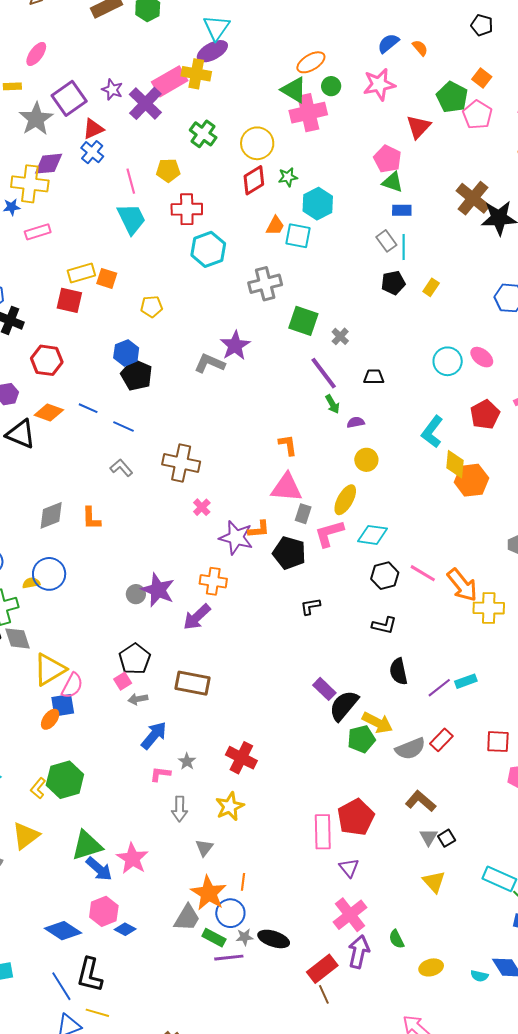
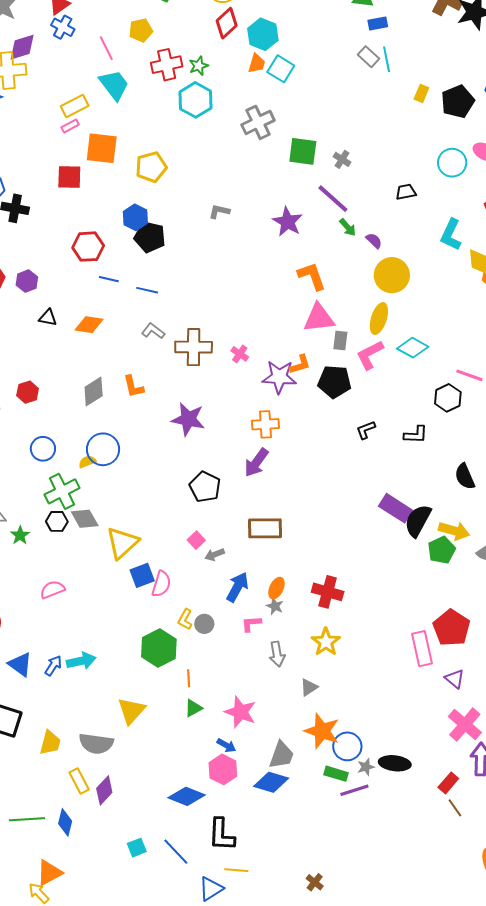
green star: (288, 177) -> (199, 66), moved
cyan hexagon: (318, 204) -> (263, 34), moved
pink rectangle: (38, 232) -> (70, 126), moved, size x0.7
cyan square: (298, 236) -> (281, 69), turned 32
yellow rectangle: (81, 273) -> (75, 106), moved
orange square: (107, 278) -> (102, 148), size x1.6
black pentagon: (393, 283) -> (458, 102), moved, size x1.4
yellow pentagon: (152, 307) -> (151, 167), size x1.4
purple star: (235, 346) -> (288, 222), moved
red hexagon: (47, 360) -> (88, 247), moved
gray L-shape: (210, 363) -> (219, 211), size x0.7
black trapezoid: (374, 377) -> (406, 192), moved
orange diamond: (49, 412) -> (89, 325), moved
purple semicircle: (356, 422) -> (374, 241), turned 66
black triangle: (21, 434) -> (48, 318), size x0.6
orange L-shape: (288, 445) -> (312, 276), size x1.4
yellow circle: (366, 460) -> (392, 275), size x1.5
brown cross: (181, 463) -> (194, 347), moved
cyan diamond: (373, 535) -> (413, 348), turned 32
black hexagon: (385, 576) -> (448, 398), moved
purple star: (158, 590) -> (188, 419), moved
gray circle: (136, 594) -> (204, 624), moved
black L-shape: (384, 625) -> (416, 435), moved
black pentagon: (135, 659) -> (205, 487), moved
pink semicircle: (72, 686) -> (161, 584), moved
purple rectangle: (324, 689) -> (396, 508), size x1.4
orange ellipse: (50, 719) -> (276, 588), moved
yellow L-shape: (38, 788) -> (185, 619), moved
green triangle: (87, 845) -> (193, 708), size x0.6
gray triangle: (204, 848) -> (309, 687), turned 30
blue arrow: (99, 869) -> (226, 745), moved, size x0.7
orange line: (243, 882) -> (189, 678), moved
gray trapezoid: (187, 918) -> (282, 755), moved
blue diamond: (125, 929) -> (271, 782), moved, size x1.6
red rectangle: (322, 969) -> (448, 783), size x0.7
blue line: (61, 986) -> (176, 852), moved

